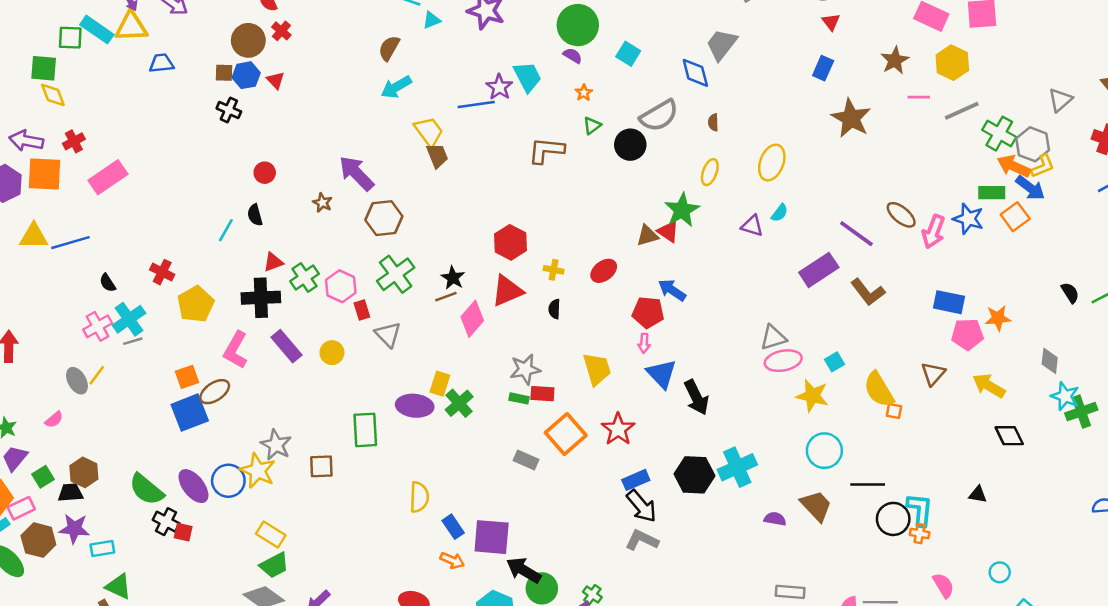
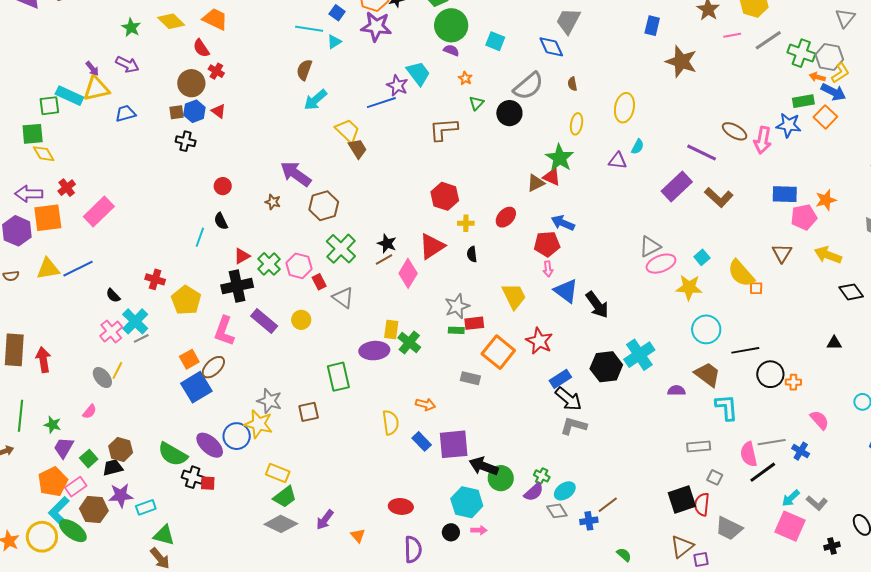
orange arrow: (1014, 166) -> (817, 77), size x0.6
red hexagon: (510, 242) -> (445, 196), moved
cyan L-shape: (920, 510) -> (726, 407), moved
orange arrow: (452, 561) -> (425, 404), moved

